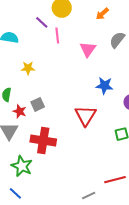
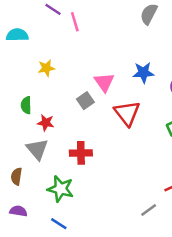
pink triangle: (88, 49) -> (104, 82), moved
gray square: (38, 104) -> (85, 101), moved
red cross: (43, 140) -> (81, 153), size x0.7

